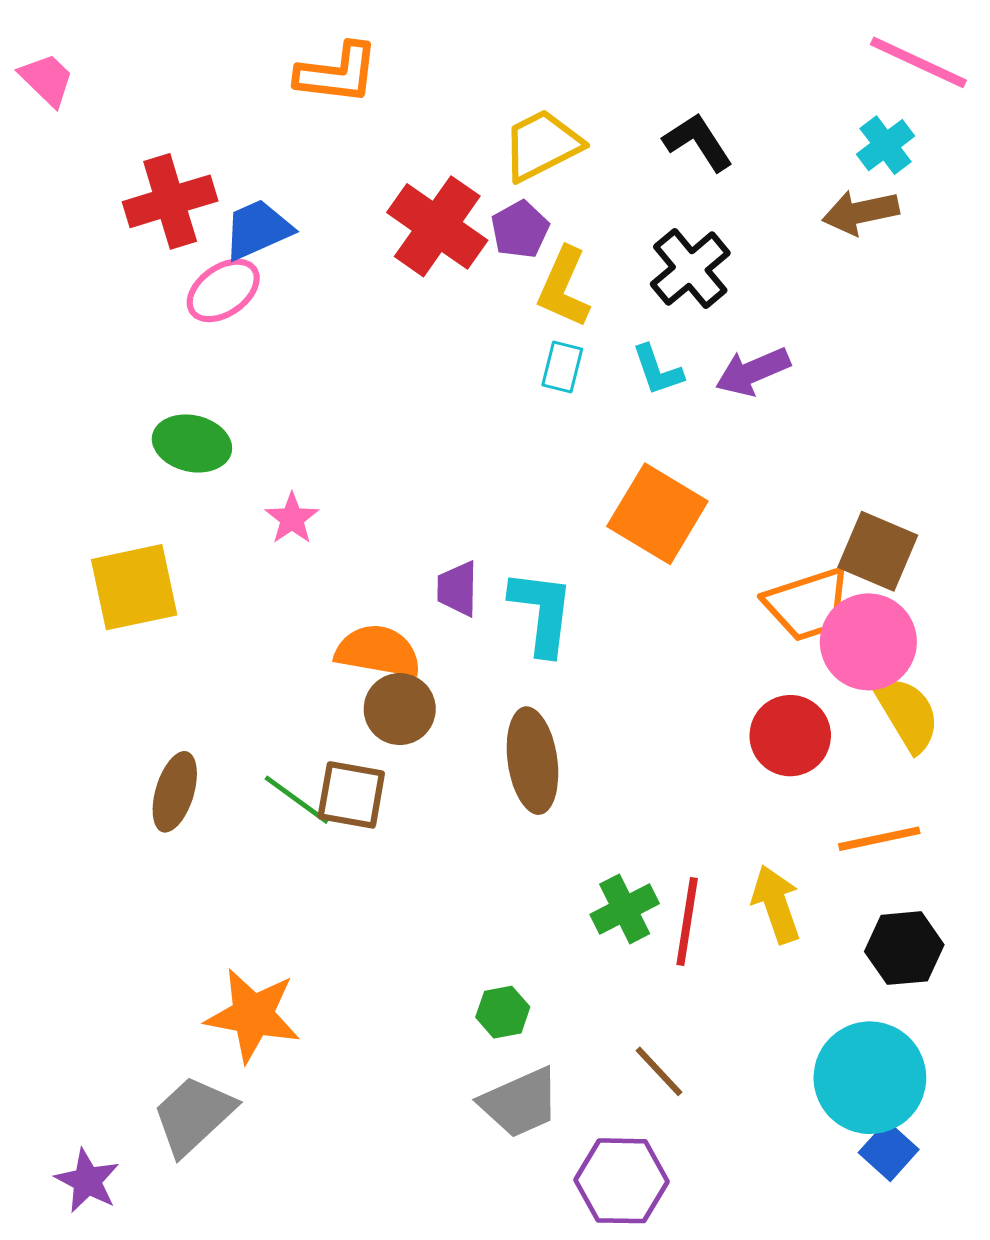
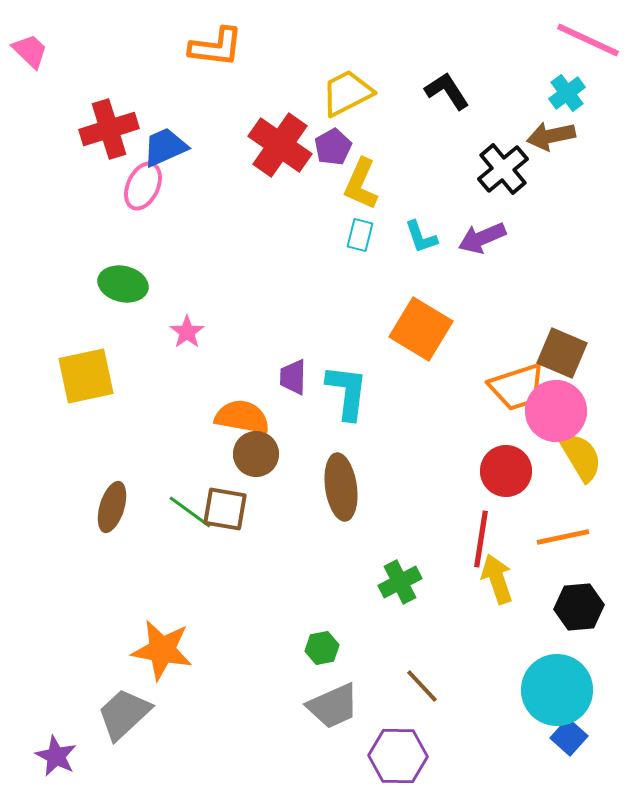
black cross: (690, 269) -> (503, 169), moved
pink ellipse: (223, 290) -> (143, 186), turned -30
red line: (687, 921) -> (481, 539), moved

